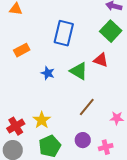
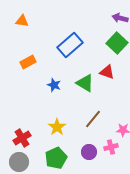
blue rectangle: (64, 33) -> (70, 45), turned 35
yellow star: (42, 120) -> (57, 127), moved
pink cross: (106, 147) -> (111, 147), moved

